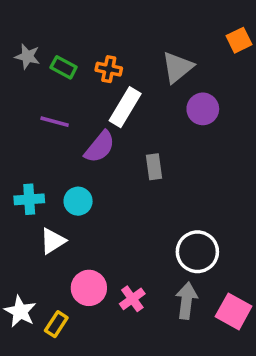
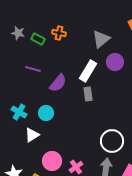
orange cross: (109, 69) -> (59, 33), moved
white rectangle: (125, 107) -> (88, 71), moved
cyan cross: (29, 199) -> (19, 112), turned 35

